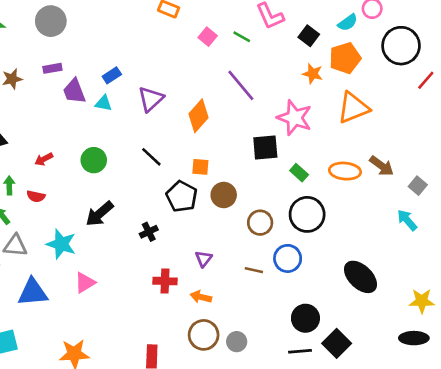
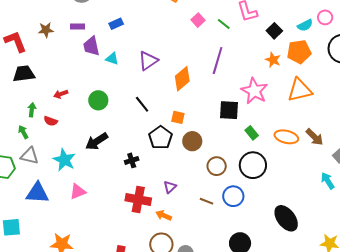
blue rectangle: (112, 75) -> (116, 24), moved
purple line: (241, 85) -> (218, 61), turned 48
red cross: (165, 281) -> (138, 199), size x1.4

